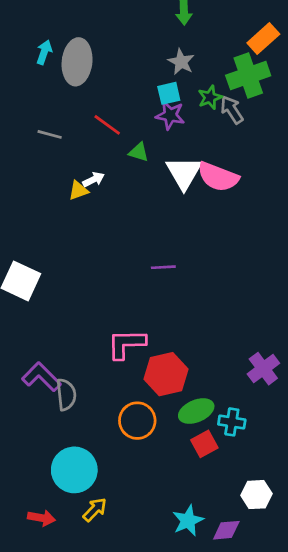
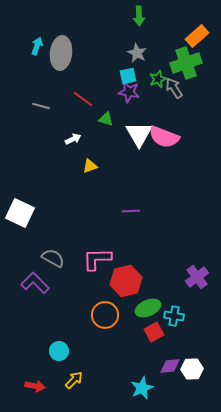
yellow triangle: (78, 191) -> (90, 166), moved
purple line: (163, 267) -> (131, 211), moved
gray semicircle: (66, 395) -> (53, 258), moved, turned -55
cyan circle: (74, 470) -> (59, 351), size x0.6
purple diamond: (226, 530) -> (170, 366), moved

